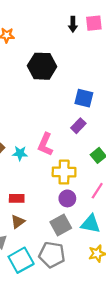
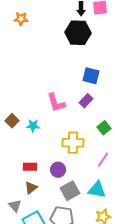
black hexagon: (42, 66) -> (78, 33), moved
pink L-shape: (45, 144) -> (56, 103), moved, turned -40
purple circle: (67, 198) -> (58, 170), moved

